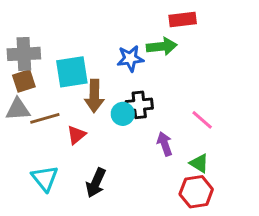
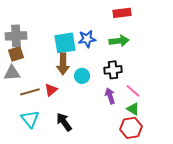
green arrow: (162, 46) -> (119, 41), moved
cyan square: (72, 72) -> (65, 43), moved
black cross: (139, 105) -> (113, 70), moved
brown line: (45, 118) -> (30, 92), moved
pink line: (202, 120) -> (133, 91), moved
black arrow: (96, 183) -> (64, 122), turned 120

